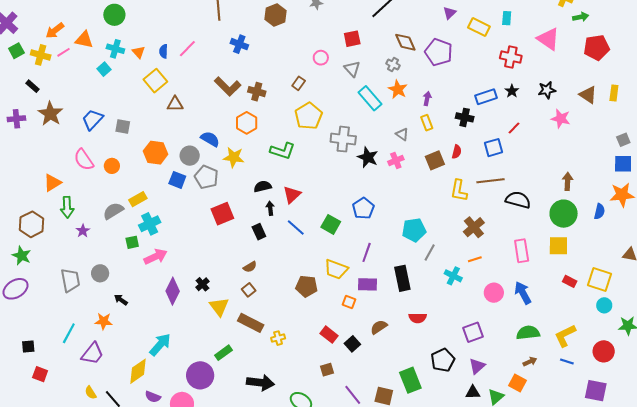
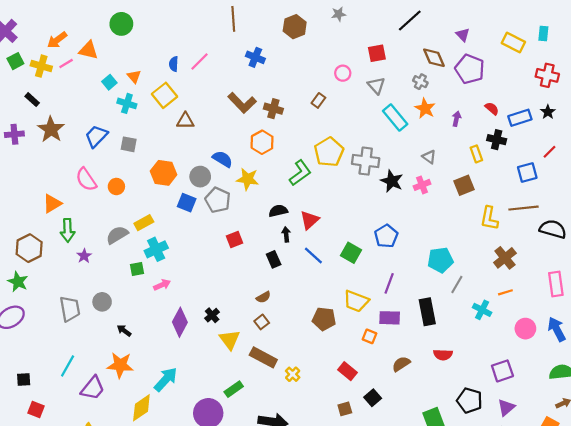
purple triangle: (450, 13) -> (463, 35), moved, turned -32
cyan cross: (115, 49) -> (127, 103), moved
orange triangle: (139, 52) -> (134, 76), moved
yellow pentagon: (309, 116) -> (329, 152), moved
yellow rectangle: (427, 123) -> (476, 154), moved
green L-shape: (283, 151) -> (300, 173), turned -55
red semicircle: (457, 152) -> (492, 108), moved, turned -64
red square: (222, 214) -> (235, 240), size x0.7
pink arrow: (156, 257) -> (162, 285), size x0.7
orange star: (103, 321) -> (120, 365), moved, size x1.4
yellow cross: (278, 338) -> (293, 374), turned -32
black square: (352, 344) -> (373, 398), moved
black pentagon: (443, 360) -> (470, 400), turned -30

